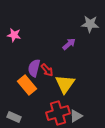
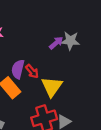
gray star: (90, 24) -> (70, 41), moved

